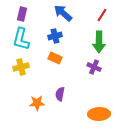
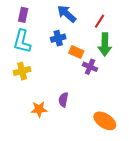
red line: (102, 15) -> (99, 21), moved
orange rectangle: (55, 58) -> (76, 52), moved
purple cross: (94, 67) -> (90, 67), moved
orange ellipse: (99, 114) -> (105, 121), turned 35

